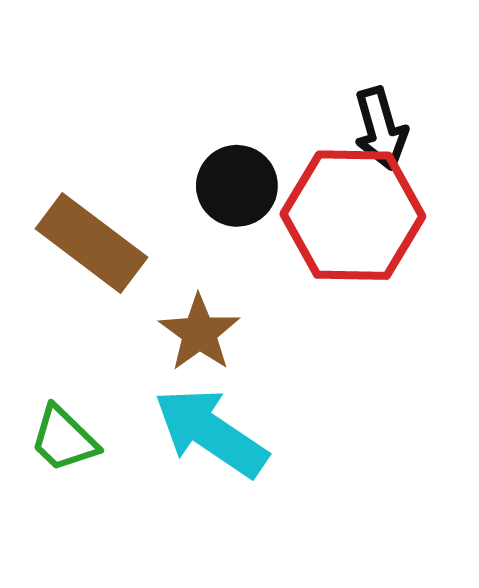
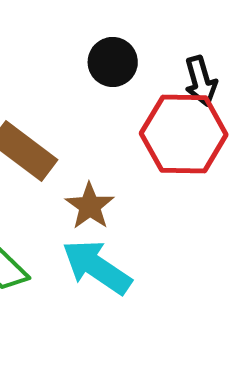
black circle: (237, 186) -> (113, 62), moved

